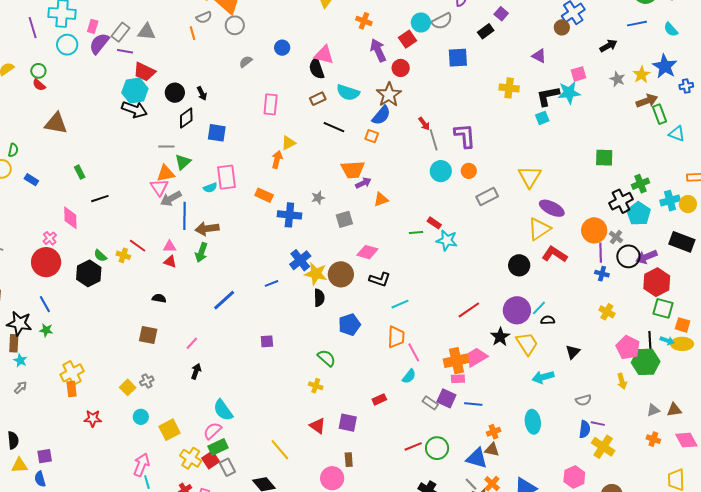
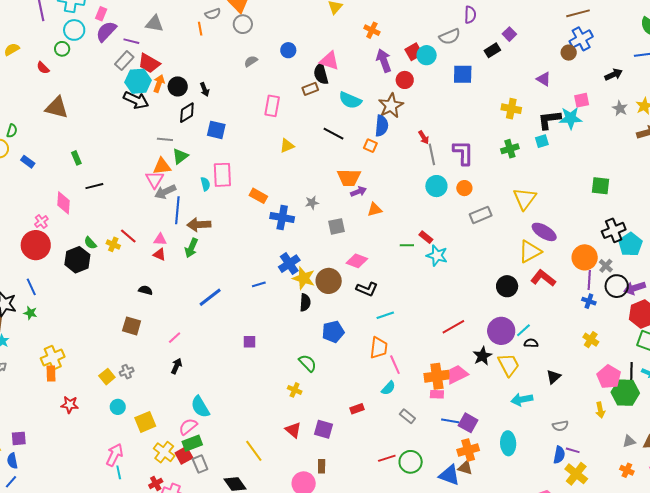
cyan circle: (421, 22) -> (427, 55), moved
gray rectangle: (121, 32) -> (124, 61), moved
green circle: (38, 71) -> (62, 49), moved
brown rectangle: (318, 99) -> (310, 89), moved
blue semicircle: (381, 115) -> (382, 126), turned -40
orange arrow: (277, 160) -> (159, 83), moved
green cross: (640, 184) -> (510, 149), moved
cyan semicircle: (210, 188) -> (205, 184), turned -88
purple square: (446, 398) -> (468, 423), moved
orange cross: (494, 432) -> (468, 450), size x1.5

